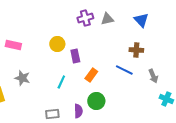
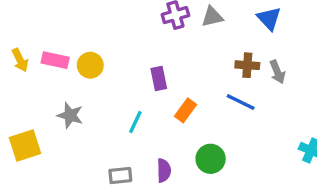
yellow circle: (57, 44) -> (90, 65), moved
brown cross: (136, 50) -> (247, 65), moved
gray arrow: (153, 76) -> (277, 72), moved
green circle: (96, 101) -> (211, 159), moved

